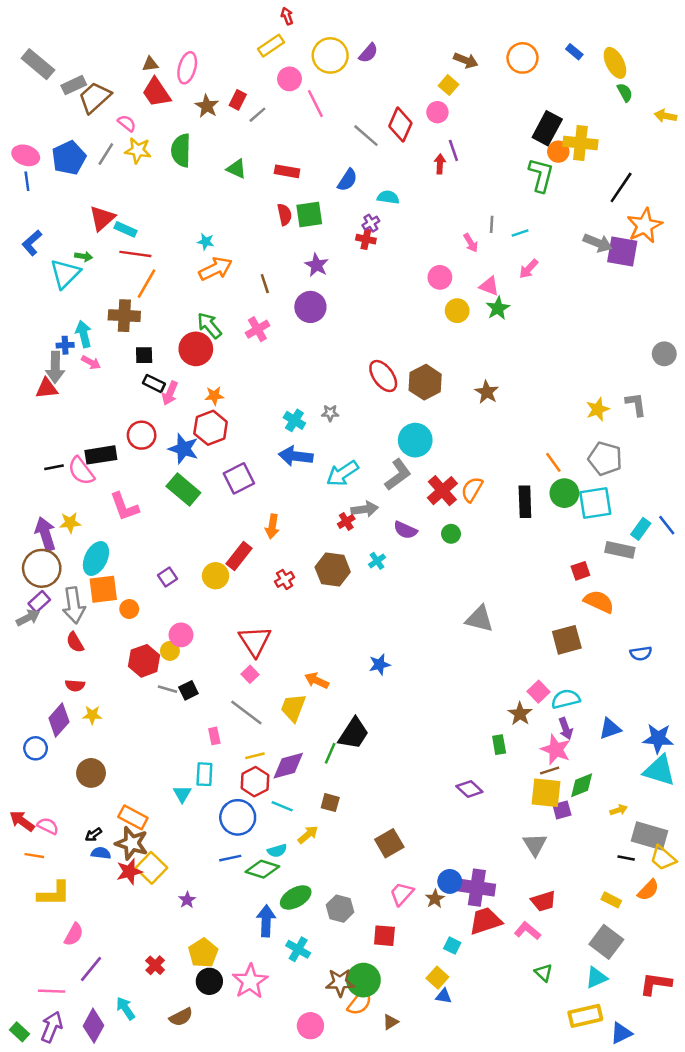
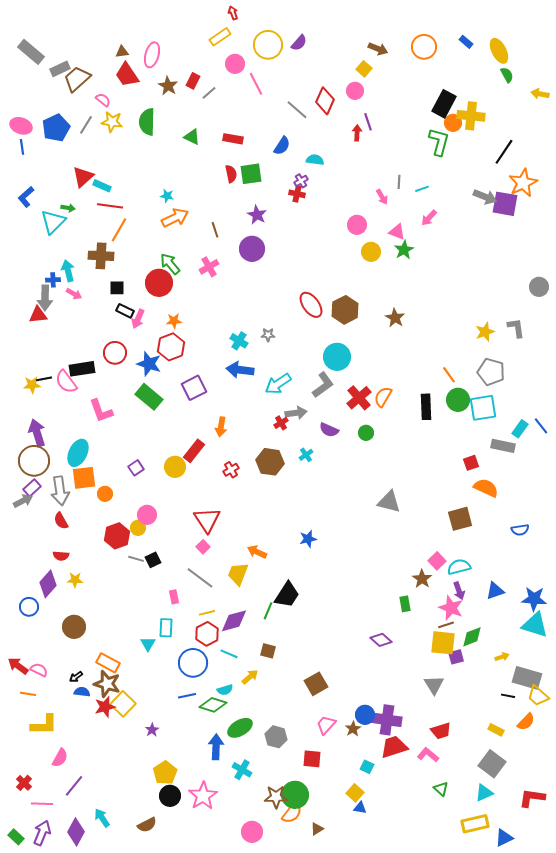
yellow star: (70, 523) -> (32, 385), moved
red cross: (155, 965) -> (24, 783), moved

